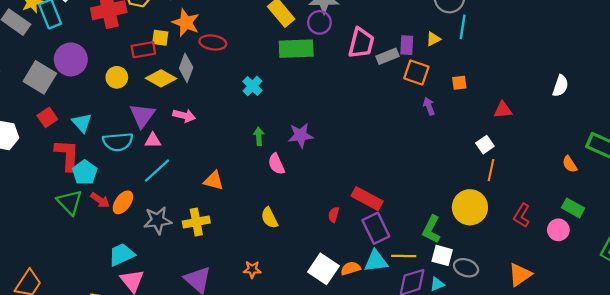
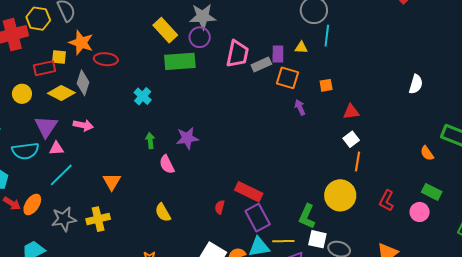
yellow triangle: (433, 39) -> (301, 48), turned 32
red triangle: (503, 110) -> (351, 112), moved
orange triangle: (214, 181) -> (112, 182), turned 48

